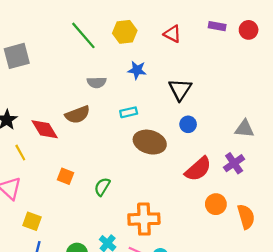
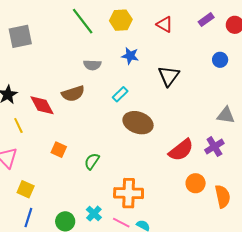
purple rectangle: (217, 26) -> (206, 20), turned -49
cyan rectangle: (129, 112) -> (120, 94), turned -35
blue circle: (188, 124) -> (220, 60), moved

